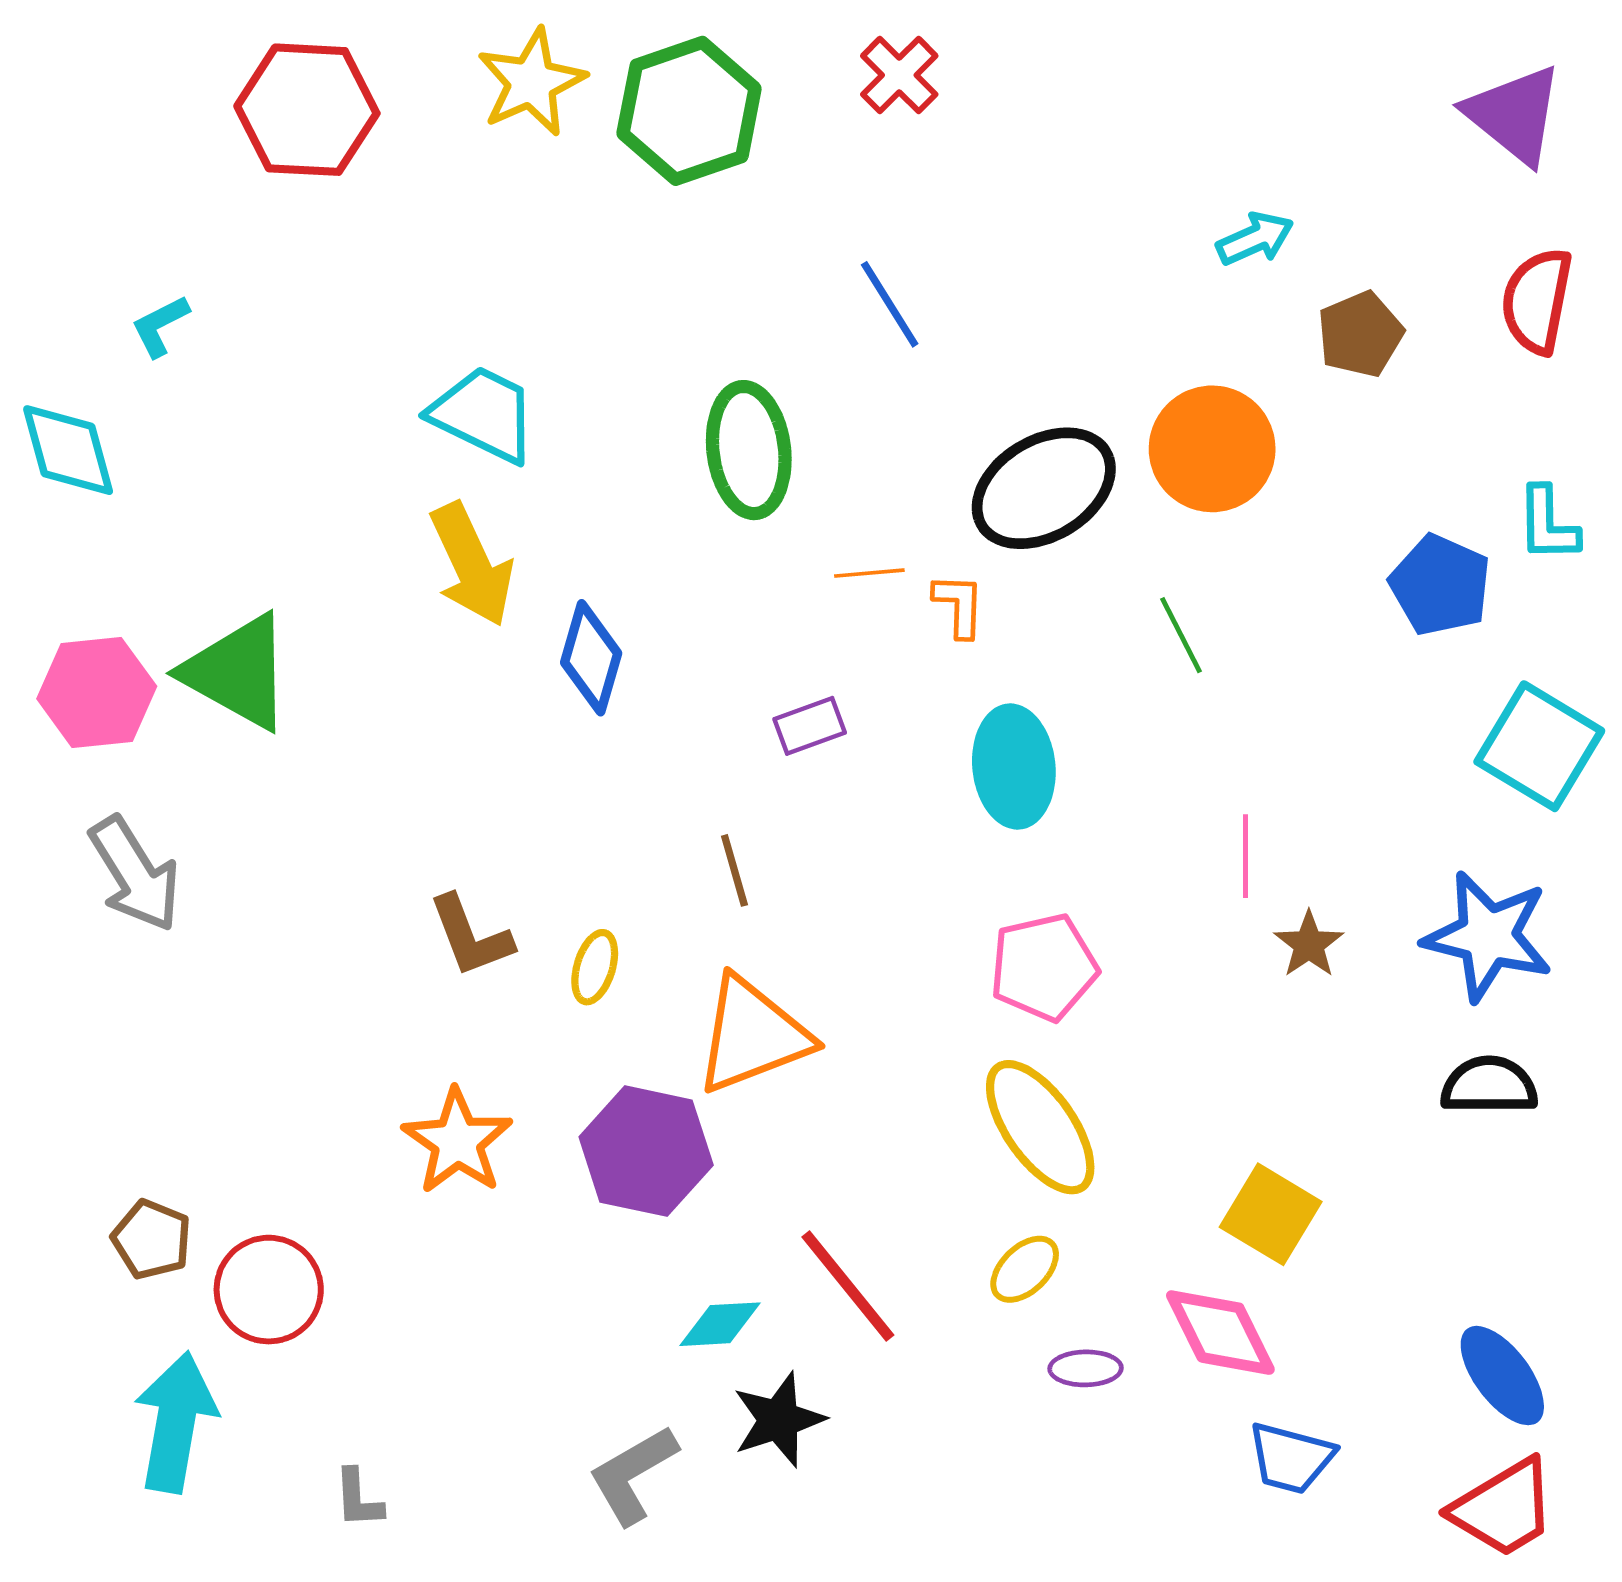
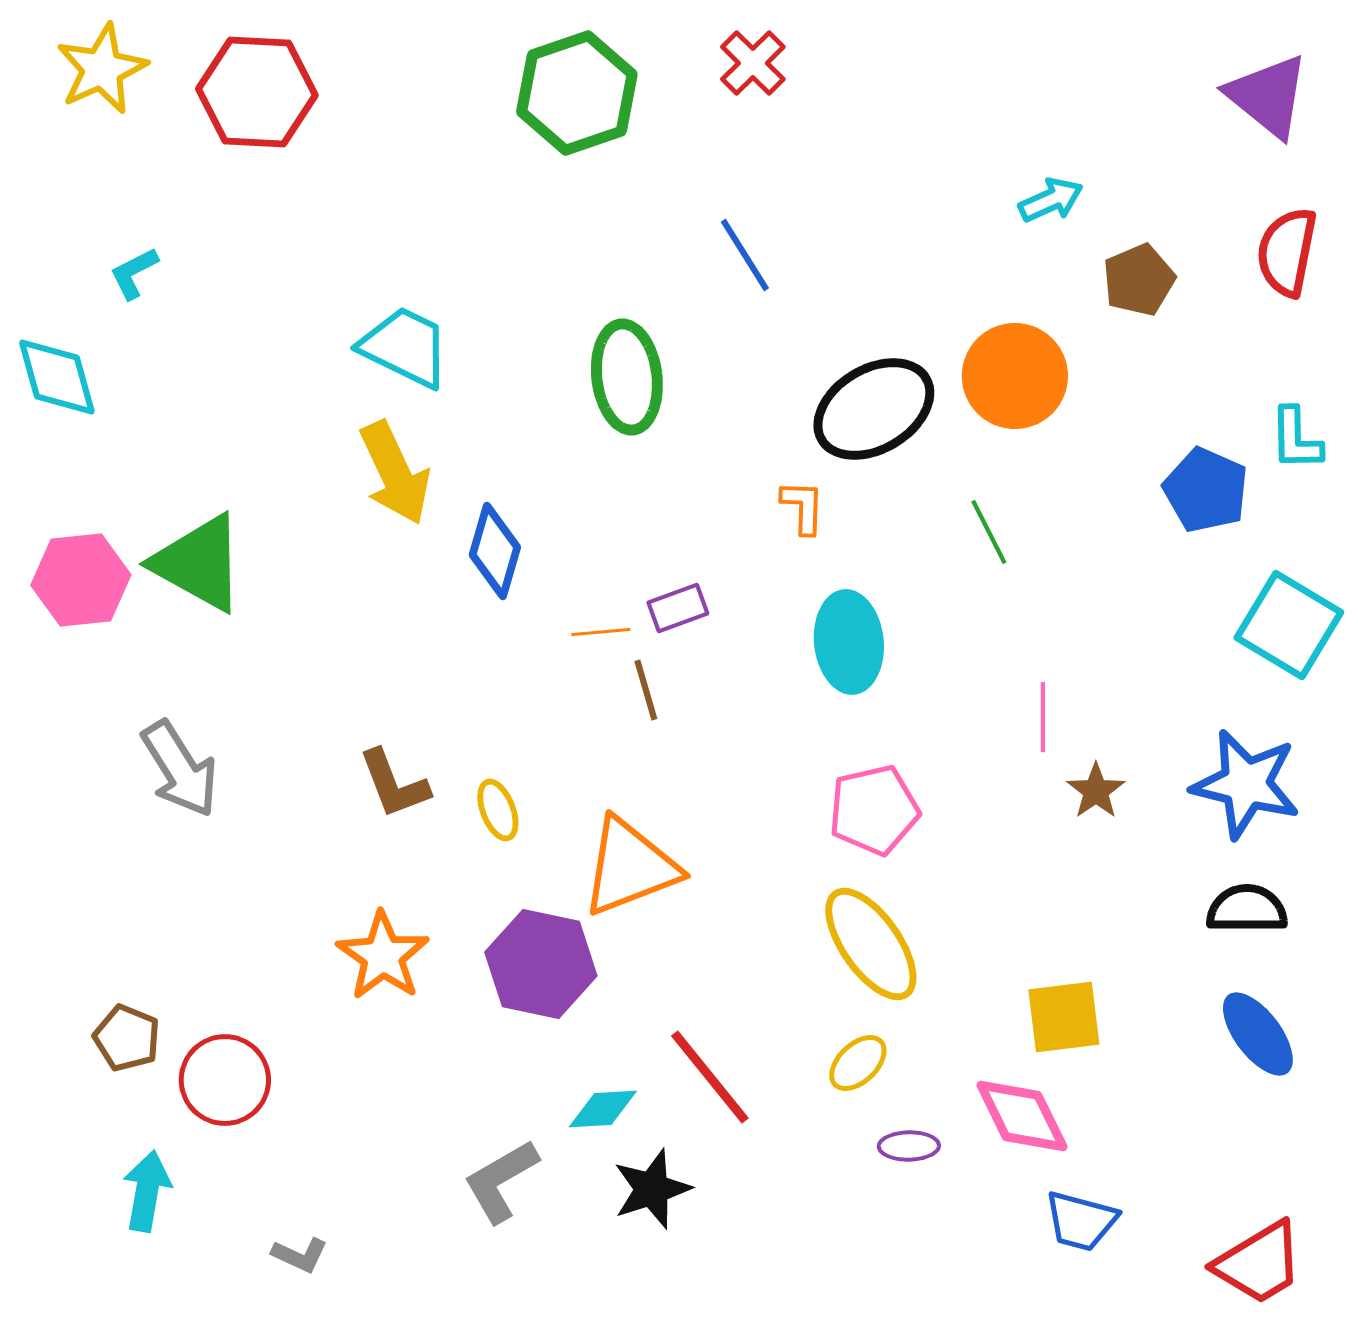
yellow star: (531, 82) -> (102, 69), moved
orange line: (869, 573) -> (601, 632), moved
brown line: (734, 870) -> (646, 690), moved
gray arrow: (135, 874) -> (180, 769), moved
yellow ellipse: (595, 967) -> (498, 810), turned -38
yellow square: (1271, 1214) -> (1064, 1017), turned -38
blue ellipse: (1502, 1376) -> (1258, 1034), moved
cyan arrow: (176, 1422) -> (147, 1191), size x0.7
gray L-shape: (633, 1475) -> (501, 1181), moved
gray L-shape: (358, 1499) -> (300, 1255), turned -62

